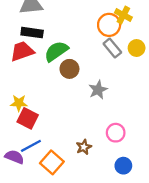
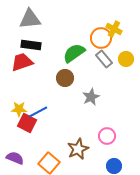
green semicircle: (56, 51) -> (74, 53), moved
blue line: (31, 146) -> (38, 112), moved
brown star: (84, 147) -> (78, 149), size x1.5

